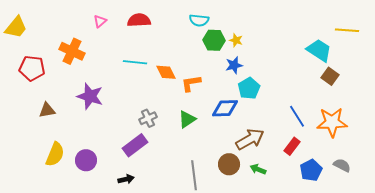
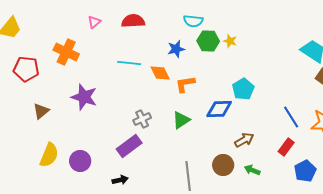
blue star: (234, 65) -> (176, 49), moved
brown triangle: (47, 110) -> (41, 111), turned -30
brown arrow: (250, 139) -> (244, 140), size x0.7

